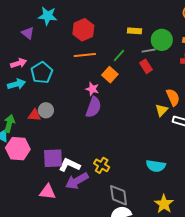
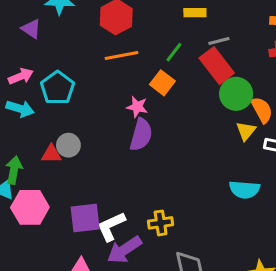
green circle: (162, 40) -> (236, 94), moved
red rectangle: (146, 66) -> (217, 66), size x1.6
cyan arrow: (16, 84) -> (20, 109), turned 36
white L-shape: (69, 165) -> (111, 226), turned -45
yellow cross: (102, 165) -> (161, 223), turned -35
cyan semicircle: (156, 166) -> (245, 190), moved

